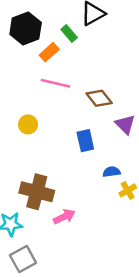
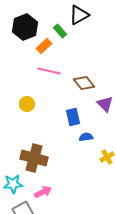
blue semicircle: (112, 172) -> (86, 137), moved
pink arrow: (64, 217) -> (43, 192), moved

